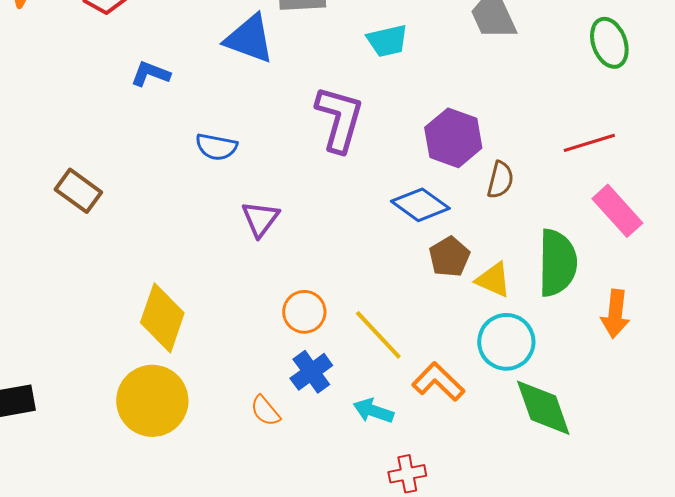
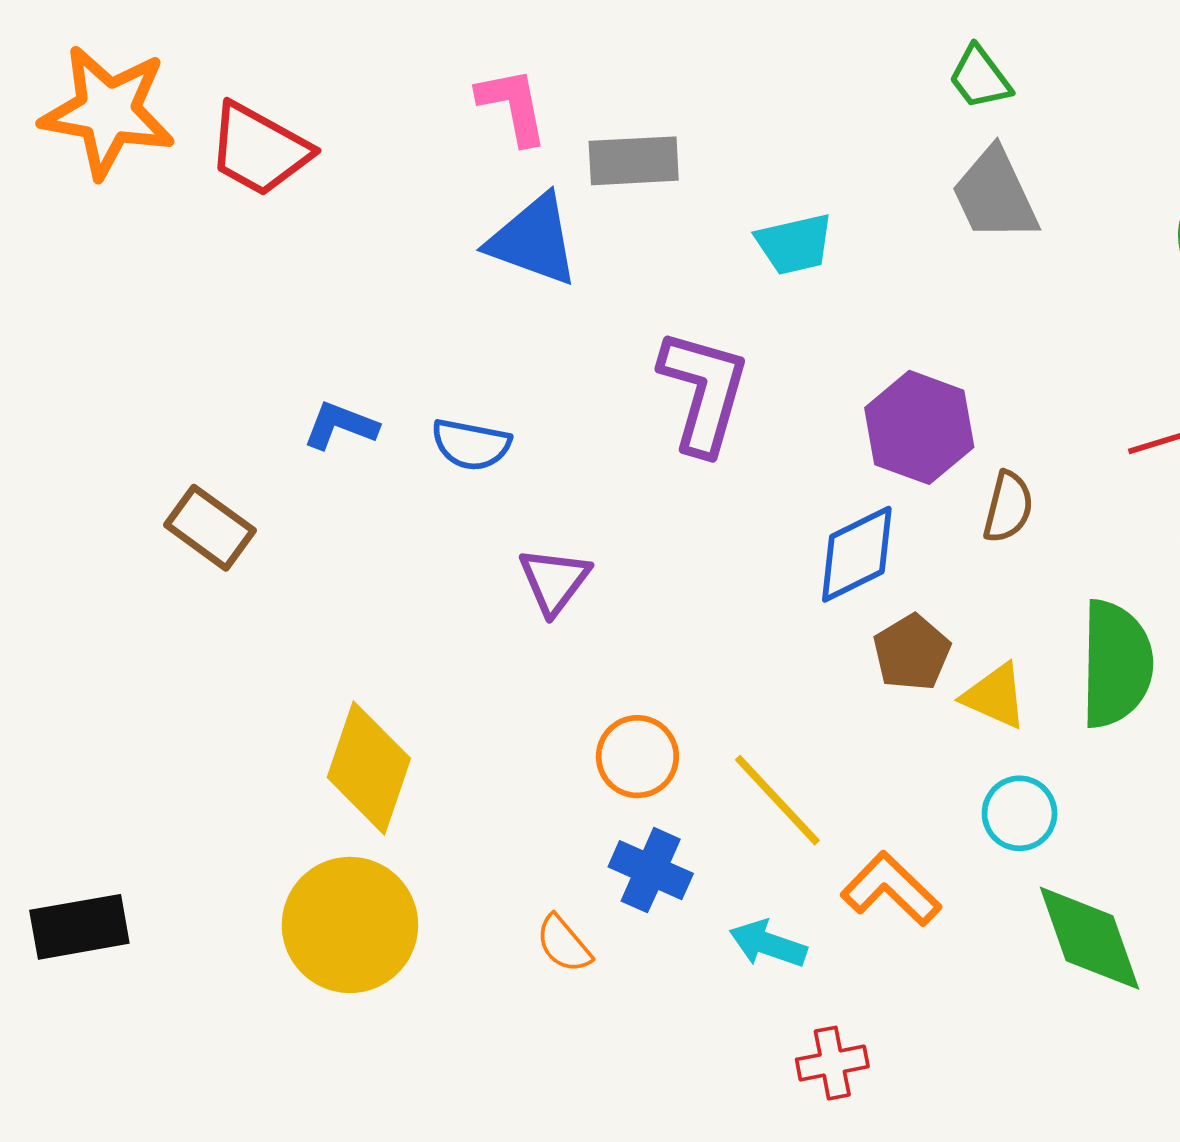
blue L-shape: (150, 74) -> (340, 426), moved
blue diamond: (420, 205) -> (857, 554), turned -62
cyan circle: (506, 342) -> (1020, 813), size x0.7
blue cross: (311, 372) -> (651, 870), turned -30

